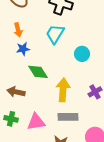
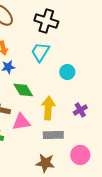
pink triangle: (36, 122) -> (21, 122), moved

